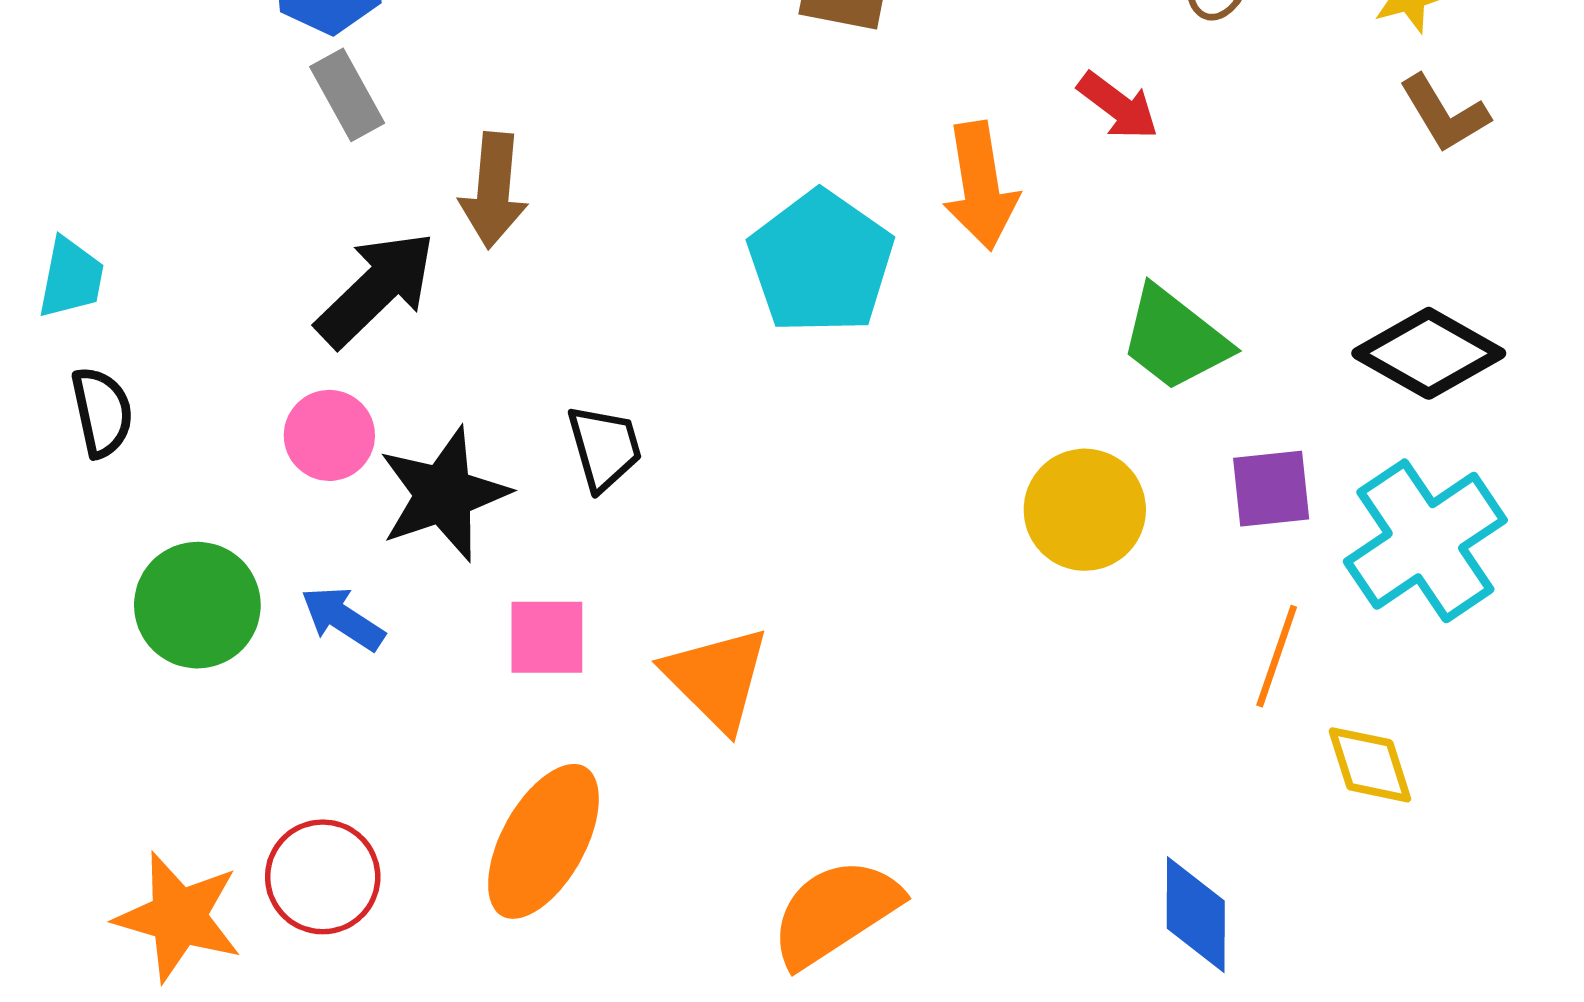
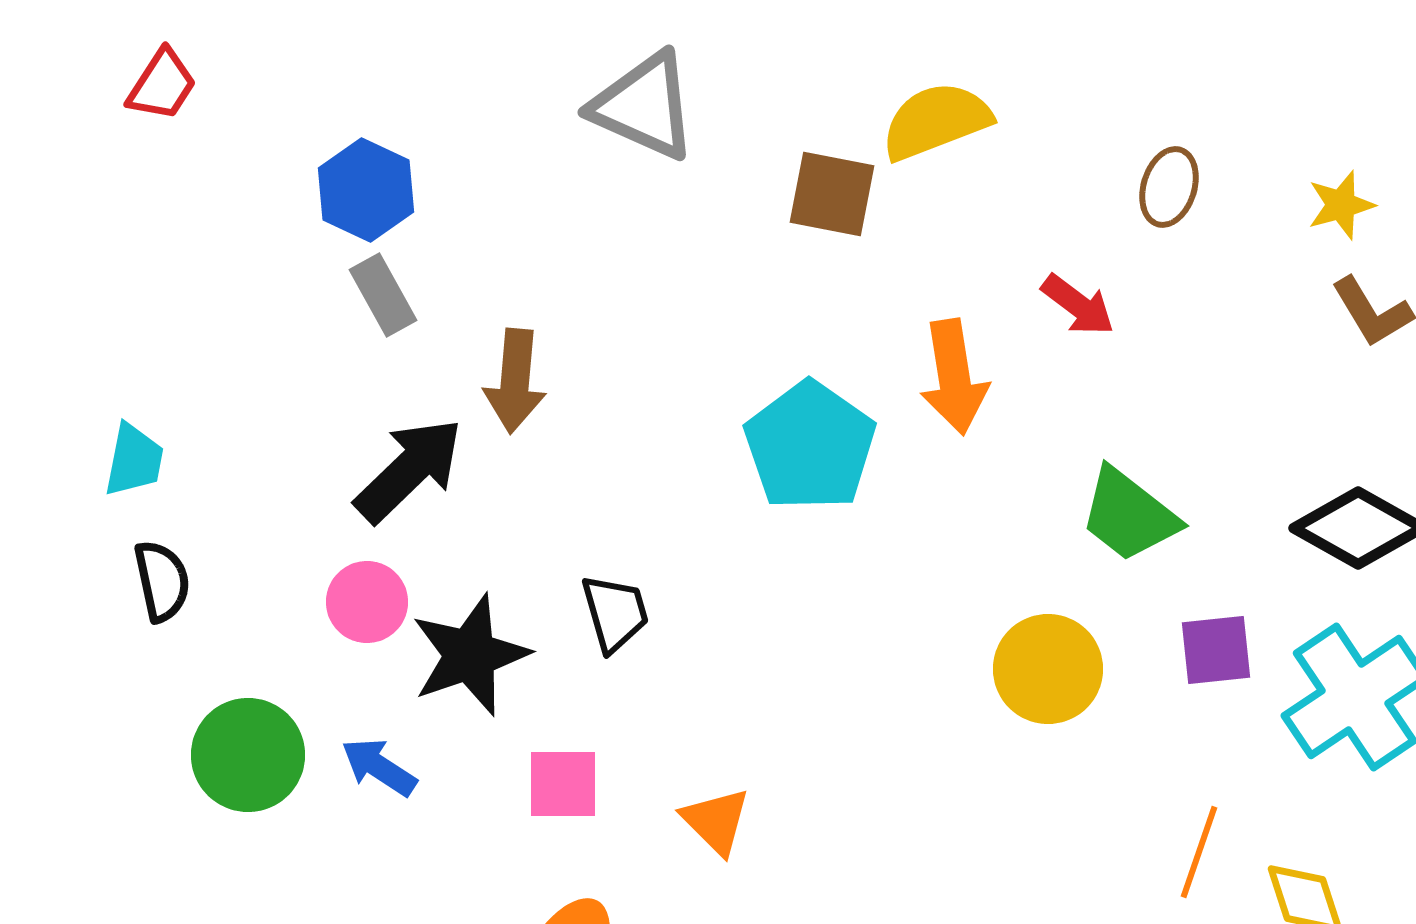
orange line: (1277, 656) -> (1199, 852), moved
orange triangle: (717, 678) -> (716, 821), size x0.7

